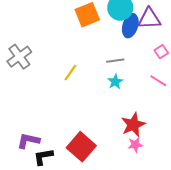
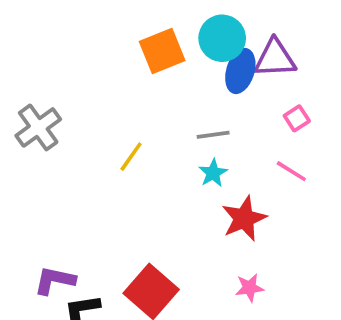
red star: (133, 125) -> (244, 219), moved

